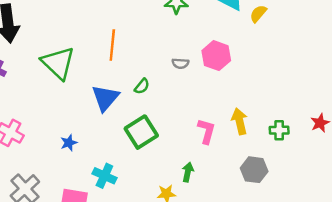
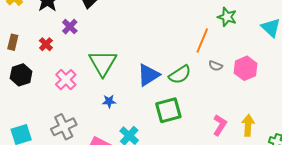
orange line: (112, 45) -> (202, 41), moved
green triangle: (58, 63) -> (103, 63), moved
green semicircle: (142, 86) -> (180, 75), size x1.6

